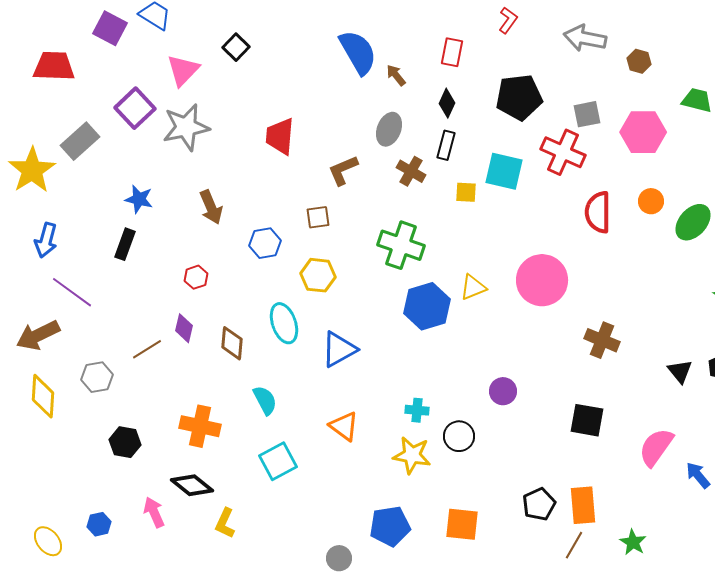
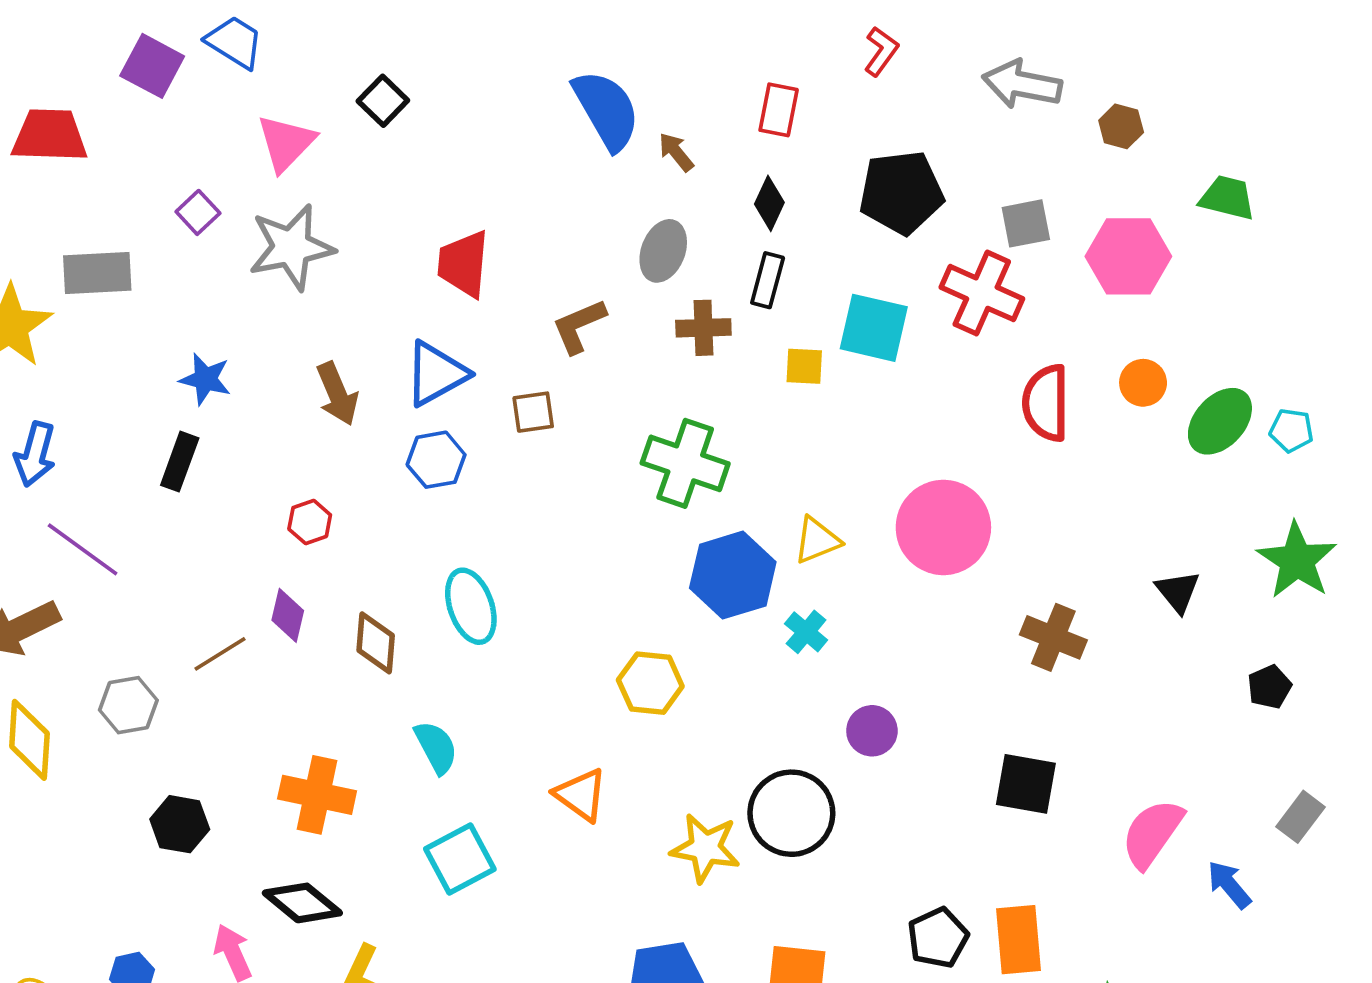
purple square: (135, 108) -> (198, 212), size x0.6
gray rectangle: (80, 141) -> (97, 273), turned 39
brown cross: (411, 171) -> (703, 328), turned -32
yellow hexagon: (318, 275) -> (650, 683), moved
blue triangle: (339, 349) -> (436, 374), moved
black triangle: (680, 371) -> (1178, 592), moved
cyan cross: (417, 410) -> (806, 632), moved, turned 35
black circle: (459, 436) -> (791, 813), size x1.5

